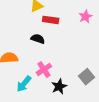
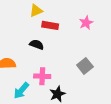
pink cross: (44, 69) -> (42, 76), turned 35
gray square: (86, 77) -> (85, 66), moved

